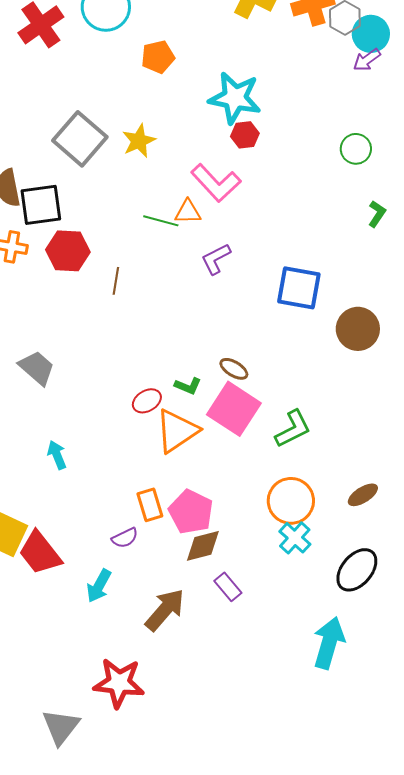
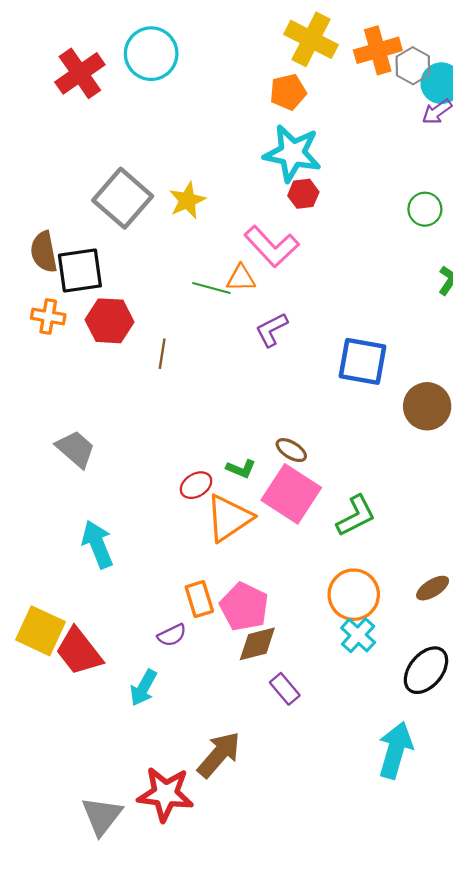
orange pentagon: (158, 57) -> (288, 92), moved
cyan arrow: (57, 455) -> (97, 544), size x1.5
brown arrow: (165, 610) -> (219, 755), moved
gray triangle: (61, 727) -> (102, 816), moved

